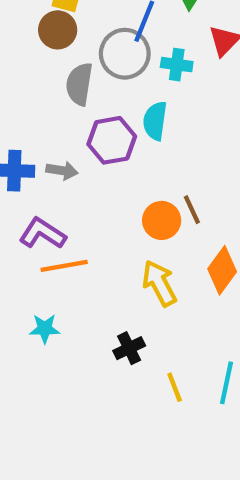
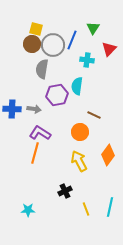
gray circle: (125, 54) -> (53, 45), moved
brown line: (192, 210) -> (94, 115), moved, turned -40
purple L-shape: (42, 233) -> (40, 133), moved
orange line: (64, 266) -> (35, 153), turned -65
cyan star: (45, 329) -> (28, 210), moved

